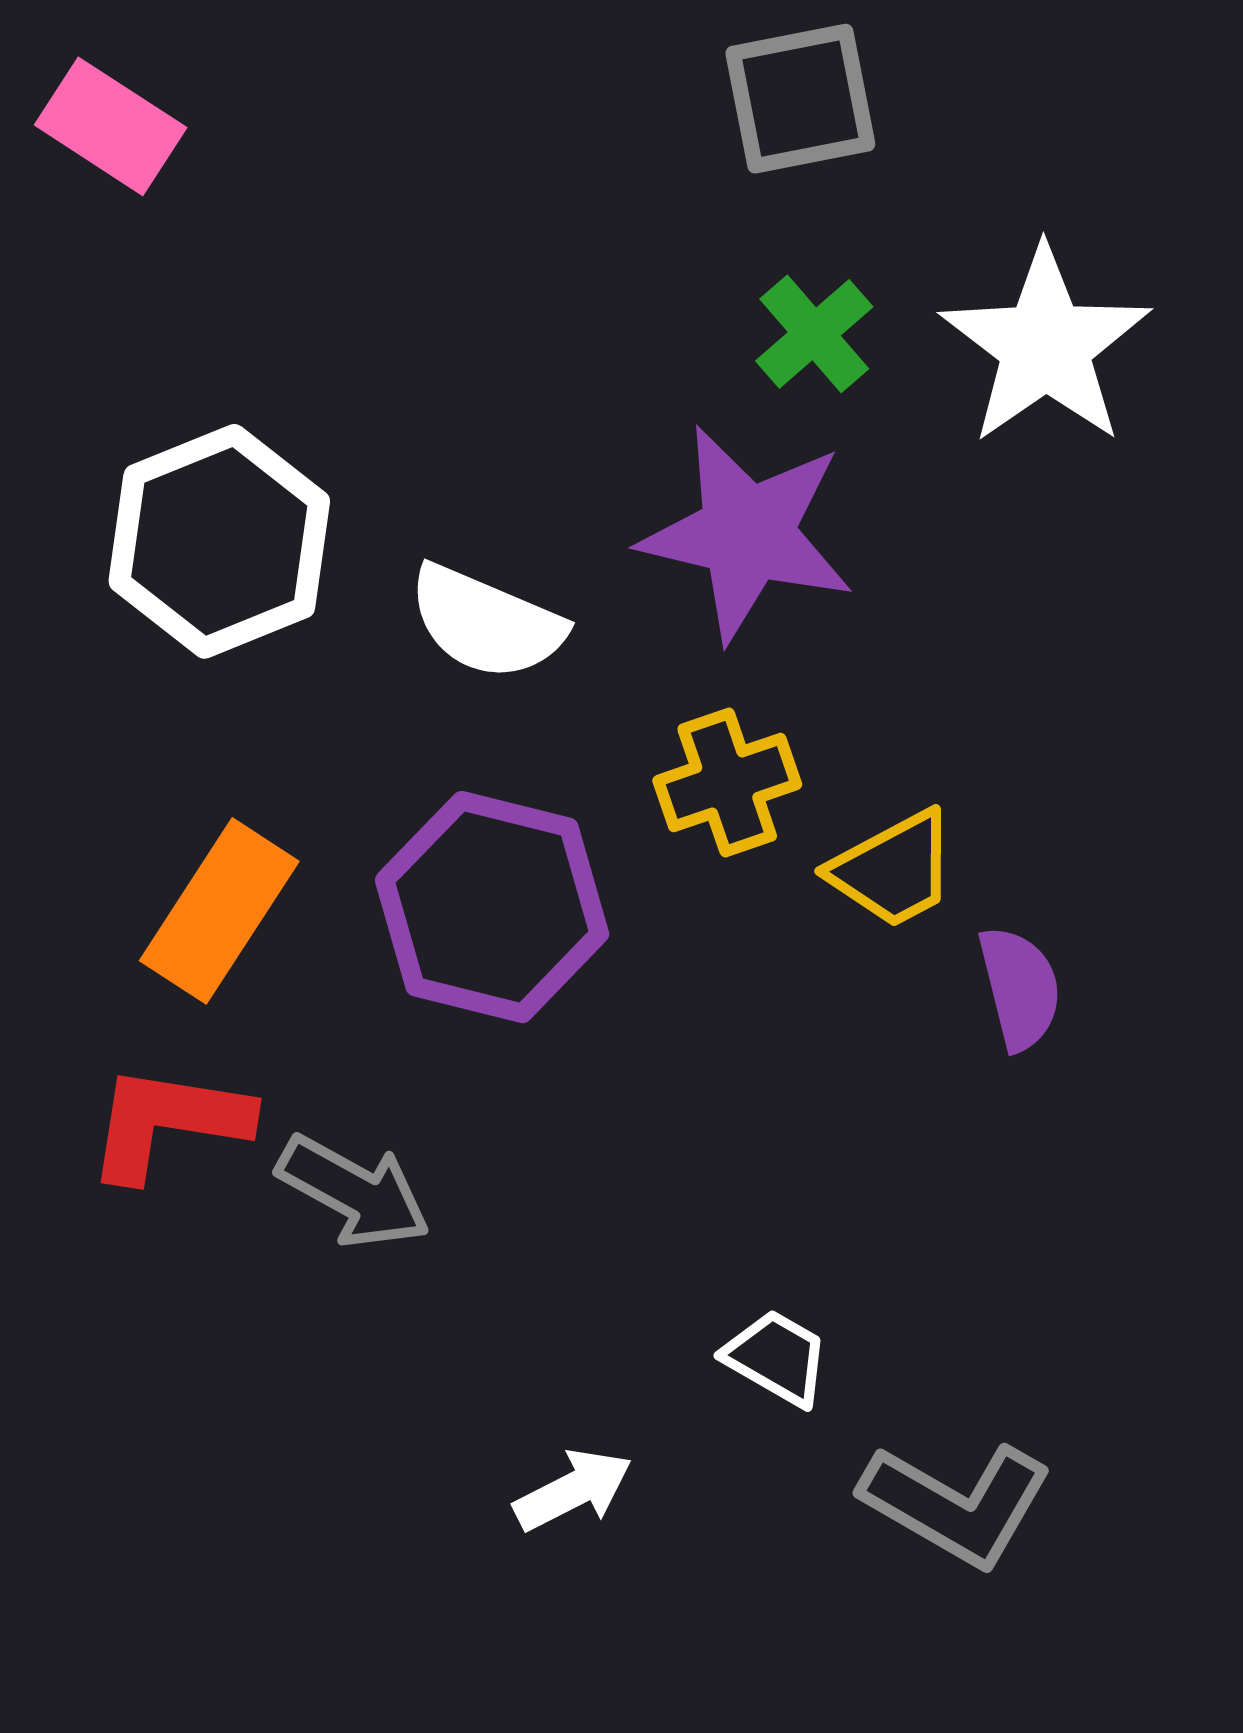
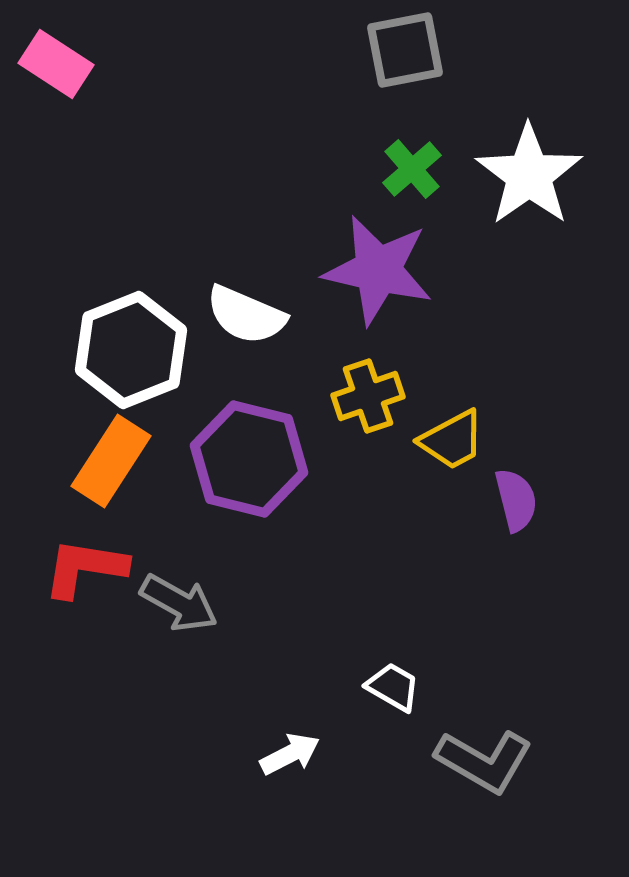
white hexagon: (219, 541) -> (131, 350), moved

